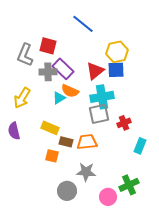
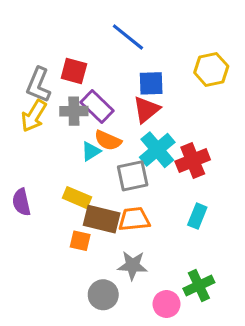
yellow hexagon: (117, 52) -> (211, 69), moved
blue square: (116, 70) -> (151, 83), moved
cyan cross: (102, 97) -> (157, 150), turned -30
yellow arrow: (22, 98) -> (34, 116), moved
gray square: (99, 114) -> (133, 176), moved
red cross: (124, 123) -> (193, 161), moved, size x1.5
brown rectangle: (66, 142) -> (102, 219), size x1.6
cyan rectangle: (140, 146) -> (197, 216), moved

